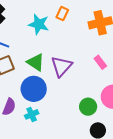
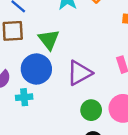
purple triangle: (61, 66) -> (79, 73), moved

